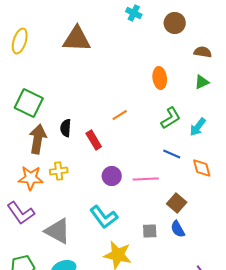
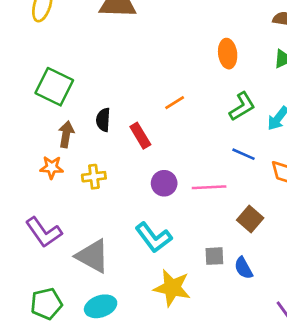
brown arrow: (38, 139) -> (66, 134), size x0.7
orange star: (31, 178) -> (52, 167), moved, size x0.7
blue semicircle: (178, 229) -> (243, 268), moved

